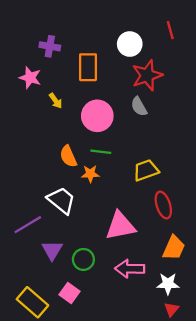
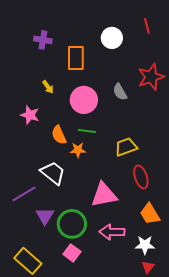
red star: (147, 75) -> (151, 77), moved
pink star: (30, 78) -> (30, 115), moved
orange trapezoid: (174, 248) -> (150, 214), turned 125
green circle: (83, 259) -> (72, 224), size x1.5
pink square: (69, 293) -> (72, 253), moved

